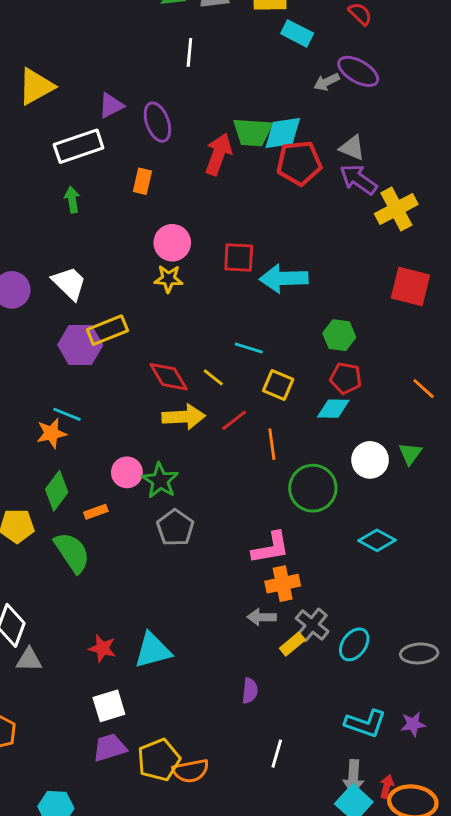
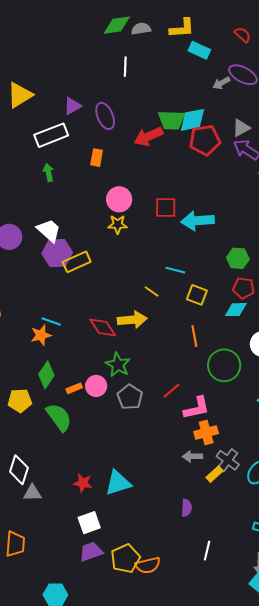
gray triangle: (352, 148) -> (241, 128), turned -48
red arrow: (218, 154) -> (148, 136), turned -132
purple hexagon: (80, 345) -> (57, 253), moved
red diamond: (169, 377) -> (103, 327), moved
red line: (234, 420) -> (172, 391), moved
pink circle: (127, 472) -> (96, 386), moved

